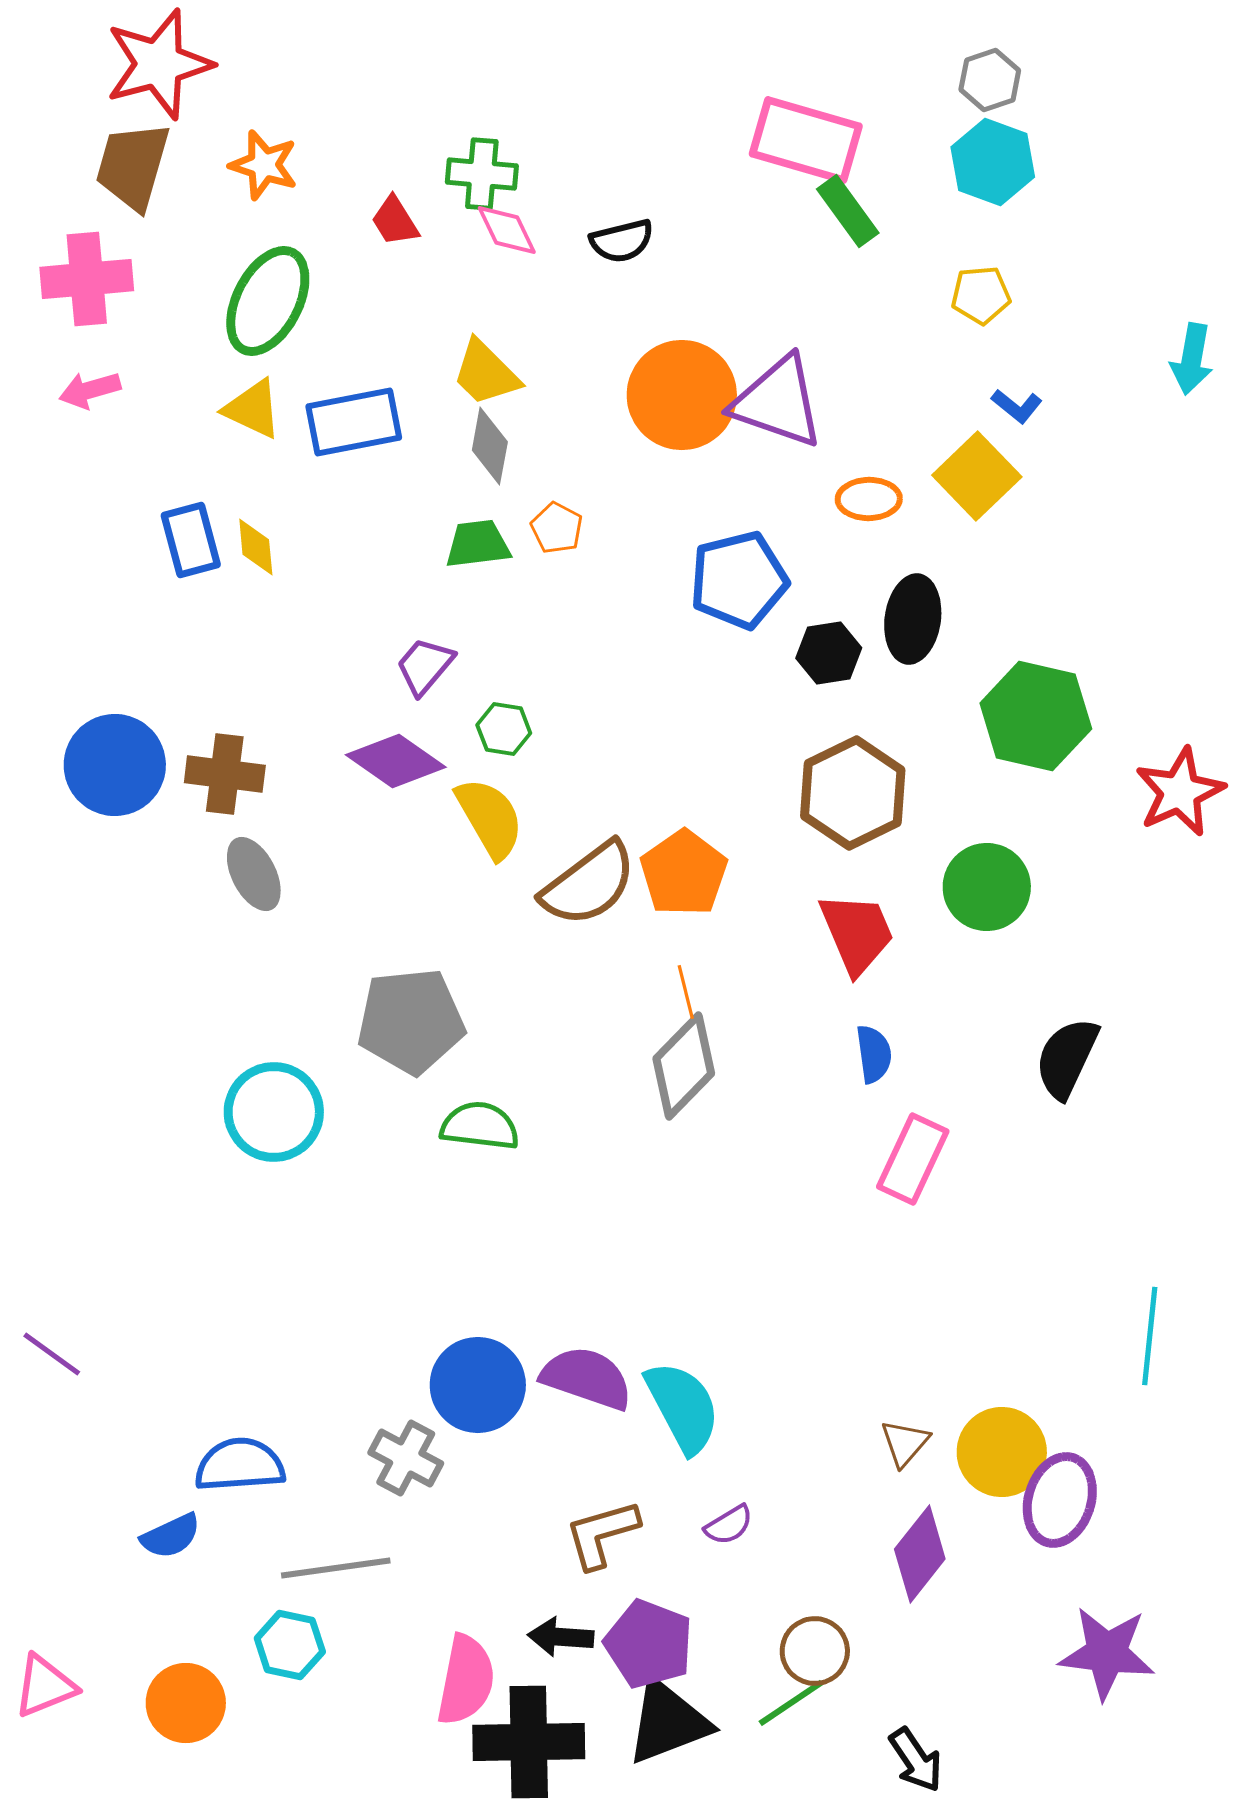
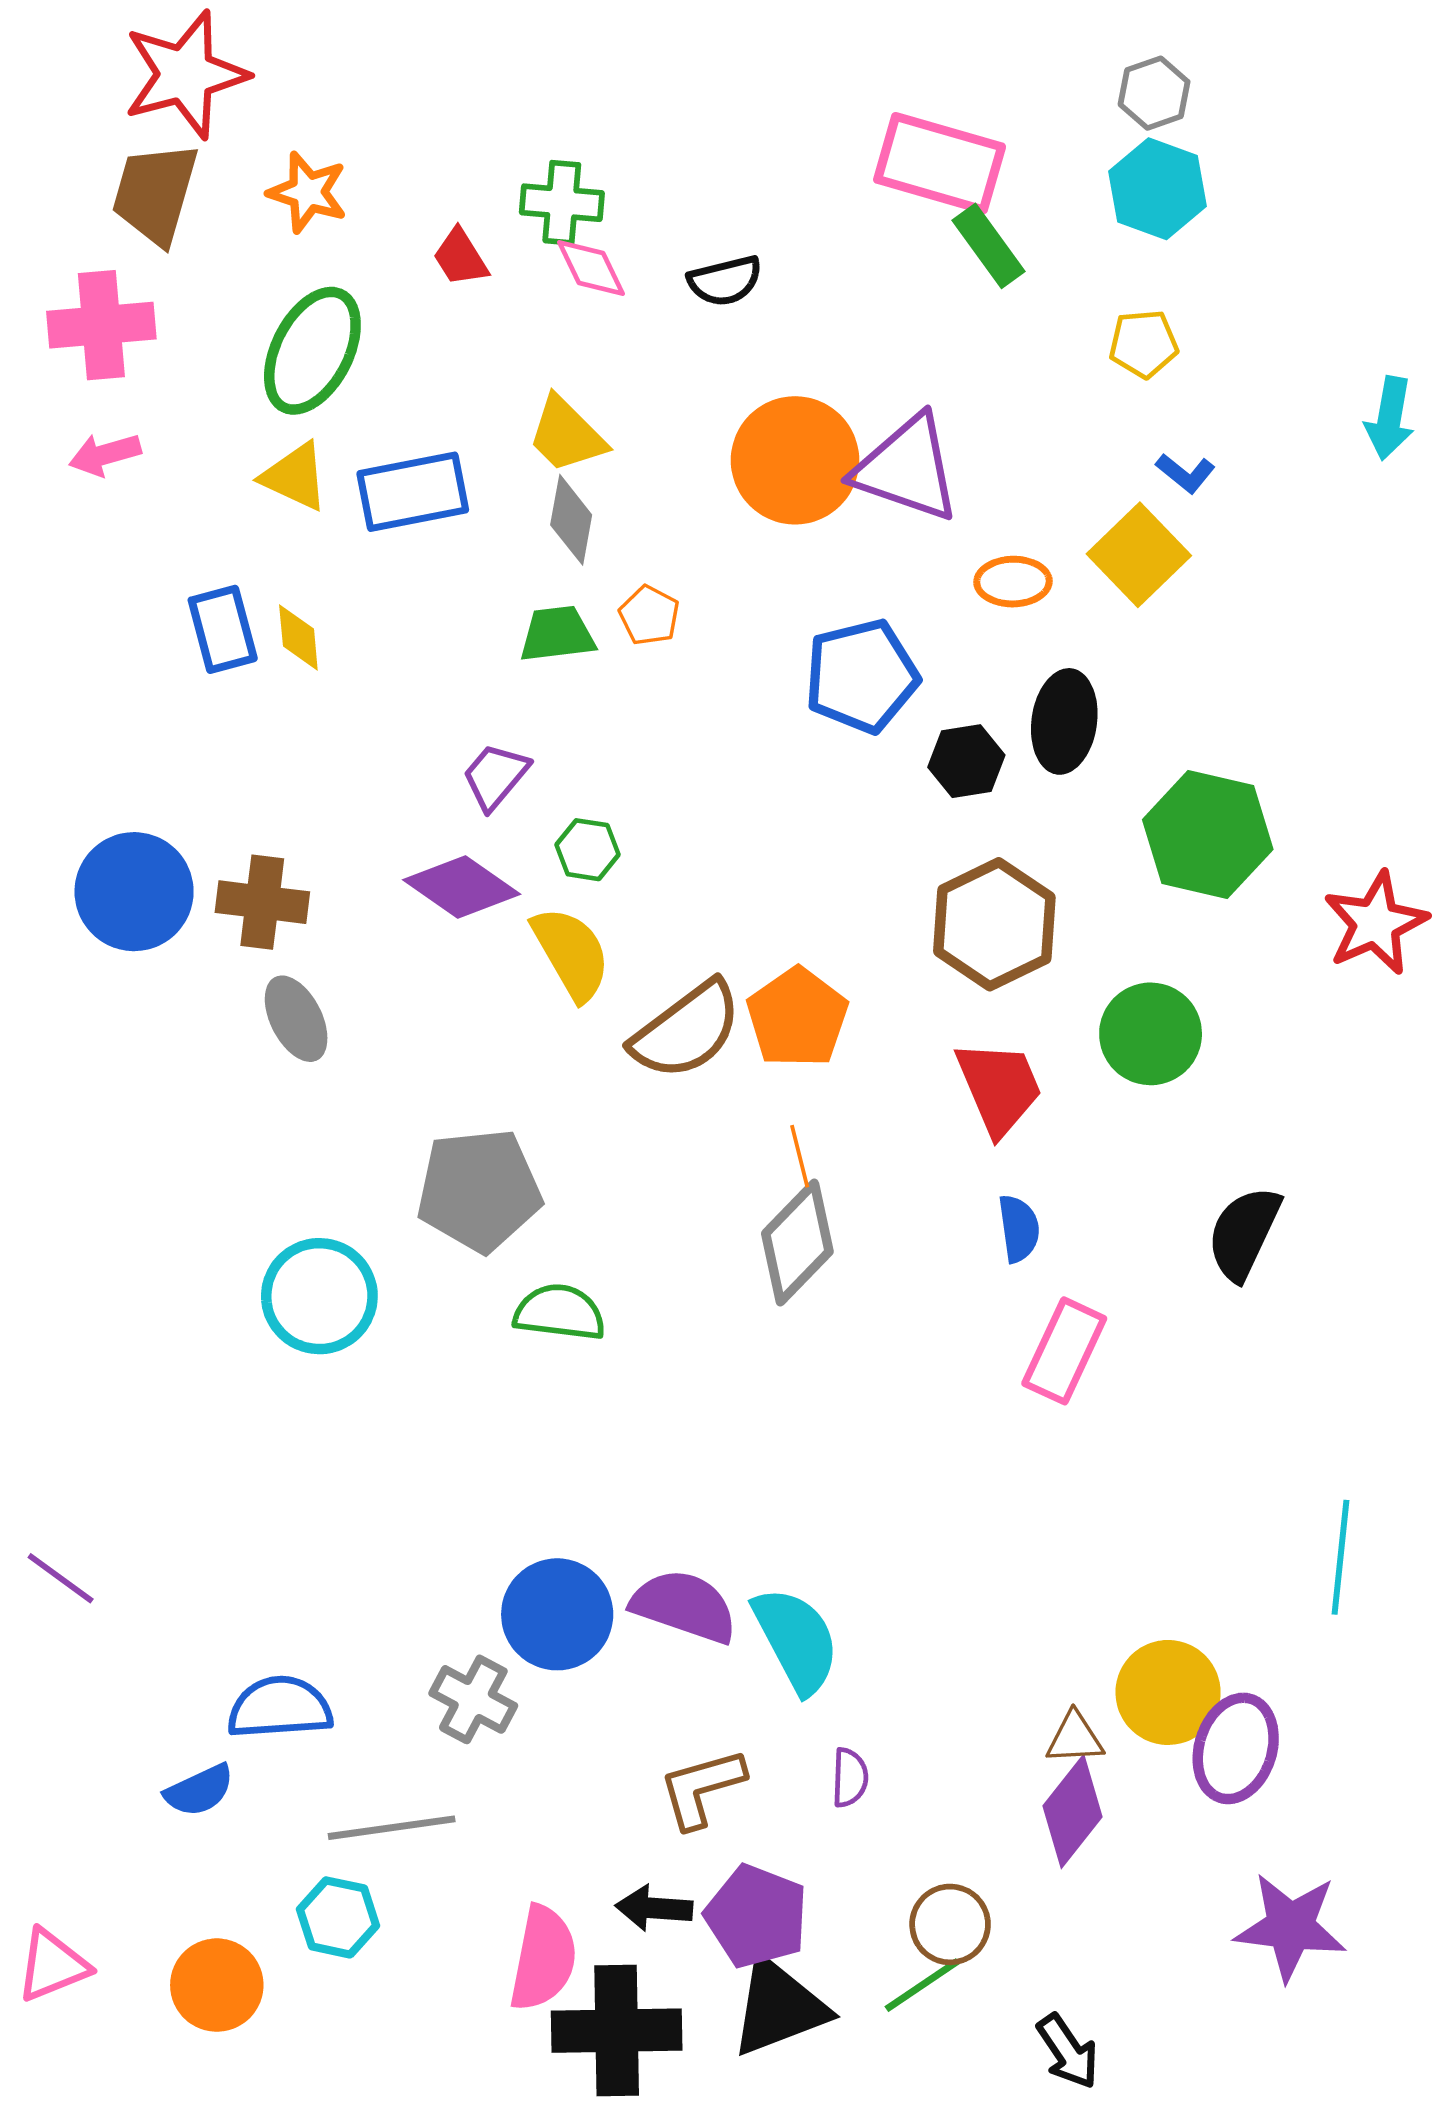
brown triangle: (905, 1443) -> (1075, 1738), moved, turned 46
purple semicircle: (729, 1525) -> (850, 1778), turned -57

